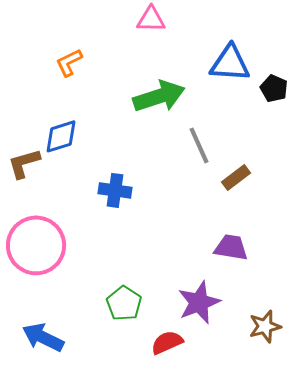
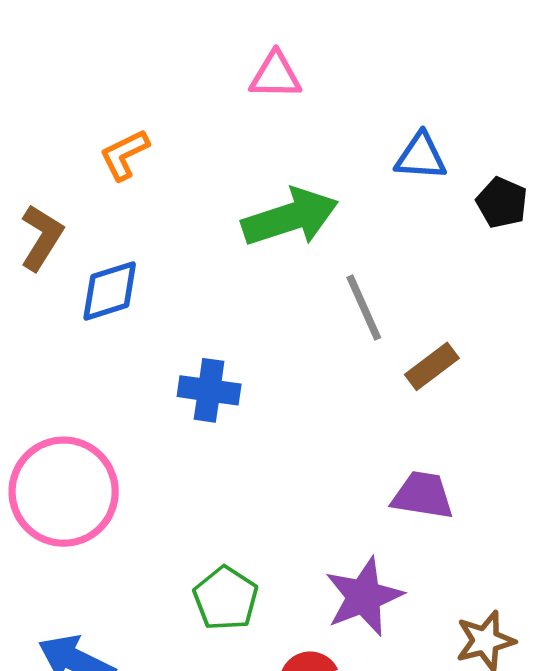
blue triangle: (230, 63) -> (421, 157), size x0.7
brown L-shape: (24, 163) -> (42, 238), moved, turned 138

